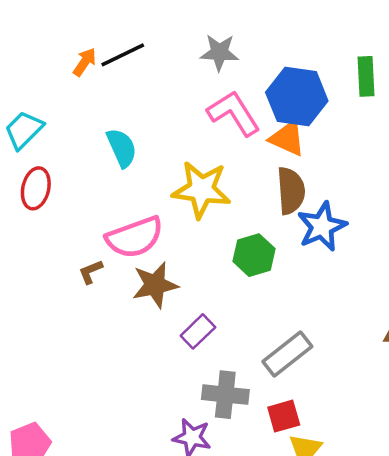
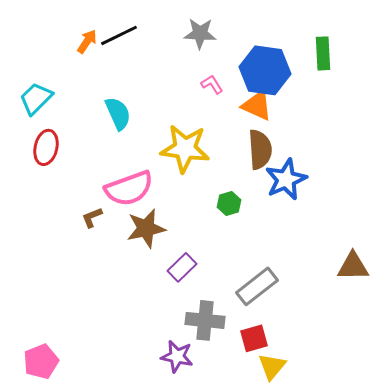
pink L-shape: (234, 113) -> (212, 84), size x0.5
green hexagon: (254, 255) -> (229, 203), size x0.7

